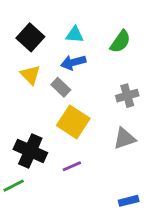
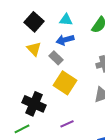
purple line: (72, 166) -> (67, 124), moved

